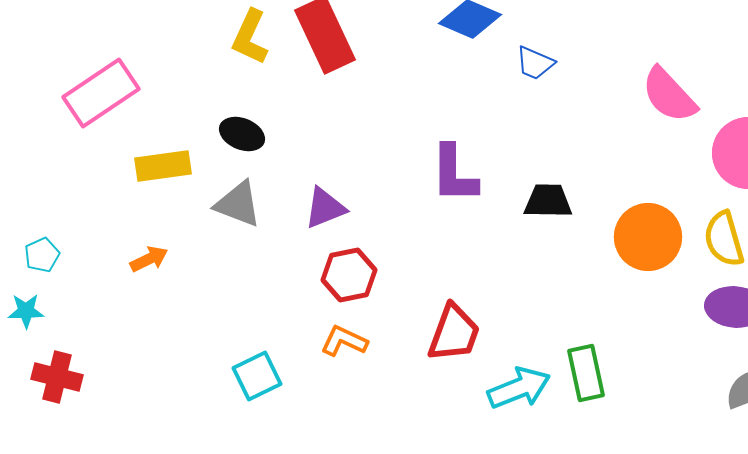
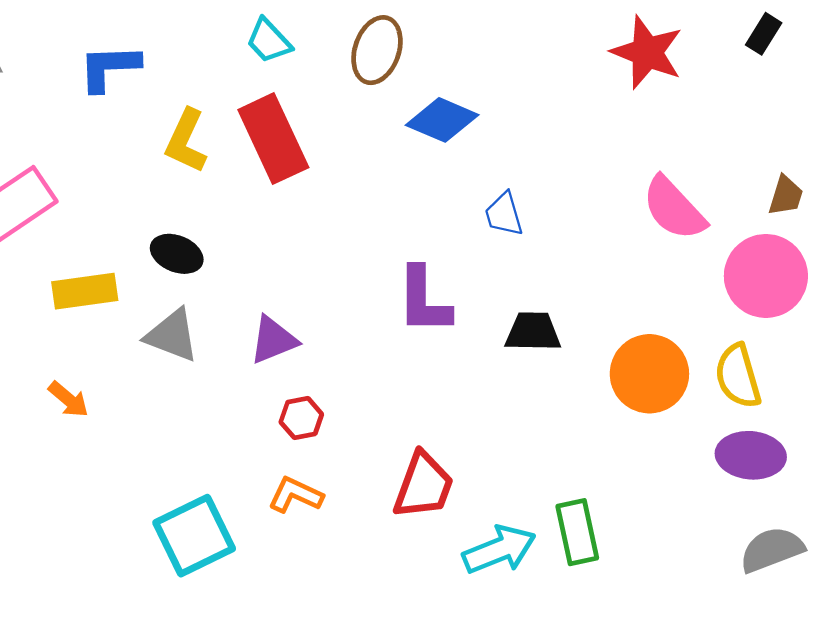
blue trapezoid: (535, 63) -> (504, 214), moved, turned 51
orange arrow: (149, 259) -> (68, 399), turned 66
red hexagon: (349, 275) -> (301, 418), size x0.7
cyan square: (257, 376) -> (194, 536), size x1.4

